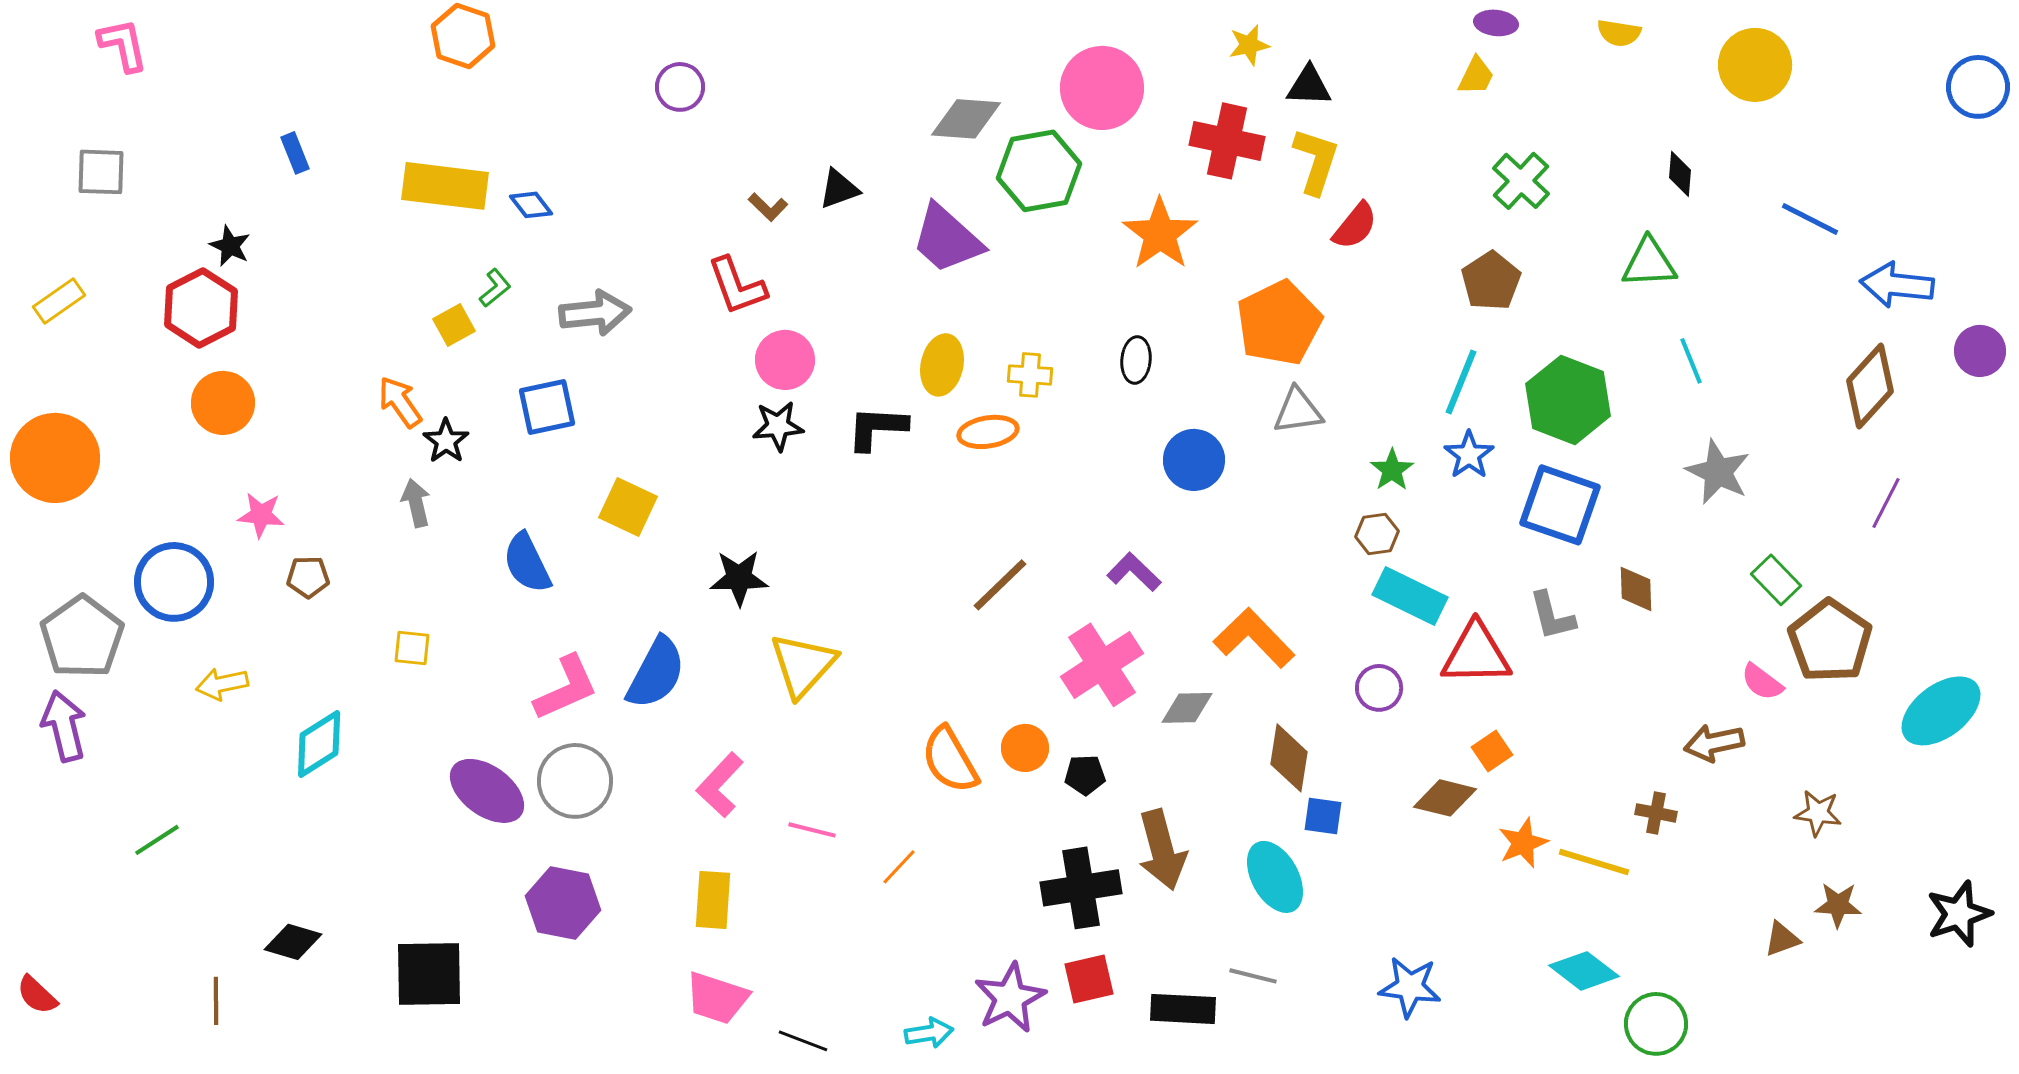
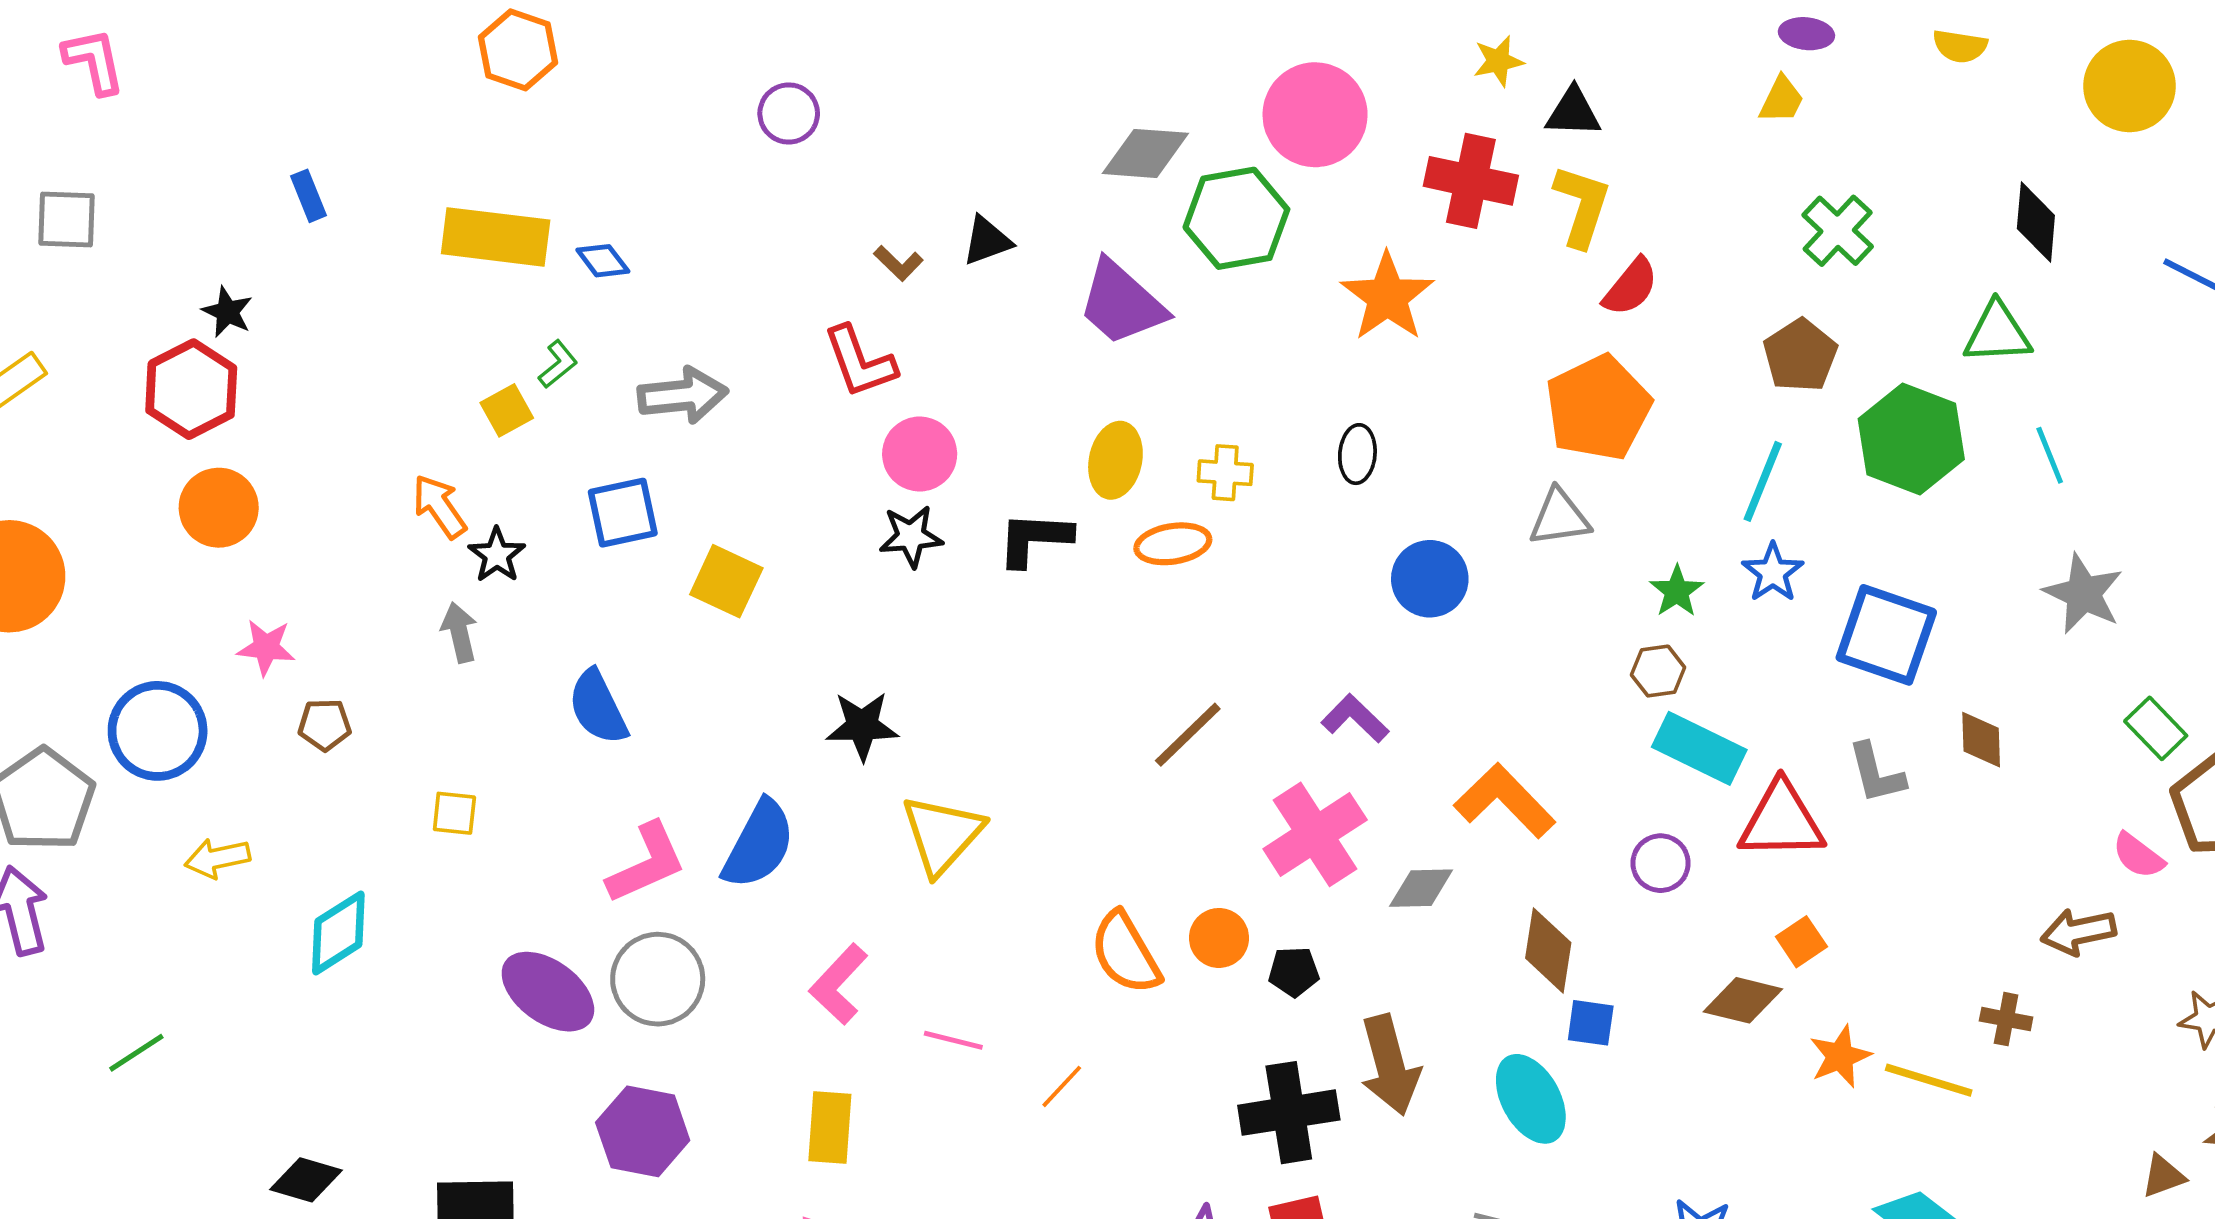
black diamond: (1680, 174) -> (2036, 222), size x1.4
orange pentagon: (1279, 323) -> (1598, 408), moved
green hexagon: (1568, 400) -> (1911, 439), moved
yellow square: (628, 507) -> (726, 581), moved

